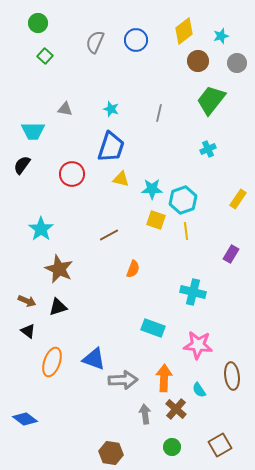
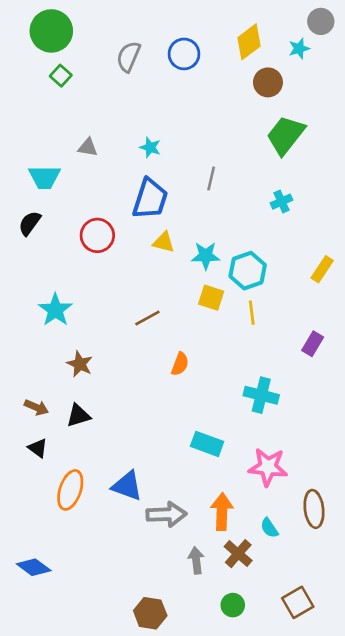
green circle: (38, 23) -> (51, 31), size x1.6
gray circle: (237, 63) -> (321, 21), moved
gray line: (159, 113) -> (211, 179), moved
brown star: (59, 269) -> (80, 364), size x0.7

